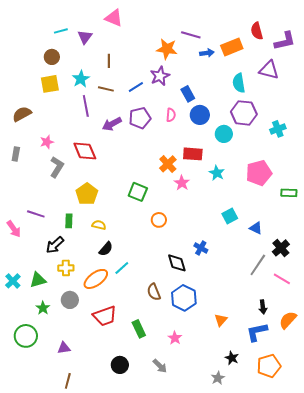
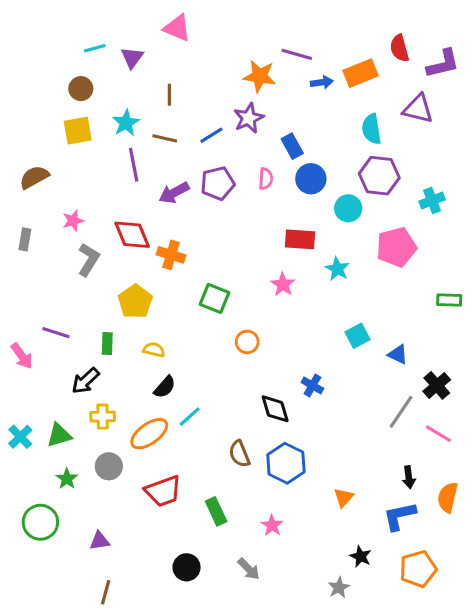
orange cross: (168, 164) -> (171, 255), moved, turned -30
pink pentagon: (259, 173) -> (396, 247), moved
orange semicircle: (288, 320) -> (448, 497), turned -30

